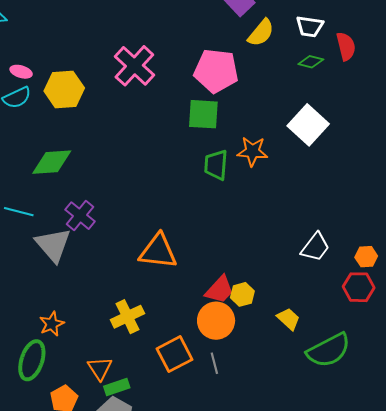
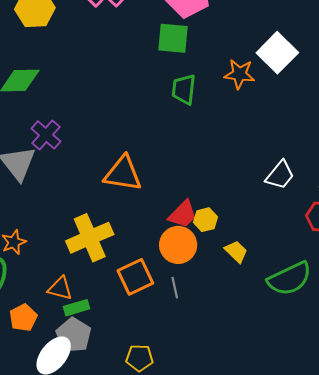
orange star: (252, 151) -> (239, 74), moved
yellow cross: (127, 317) -> (90, 238), size x1.4
yellow trapezoid: (289, 319) -> (236, 251), moved
orange triangle: (100, 368) -> (60, 288), turned -44

